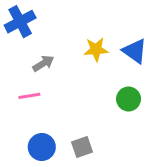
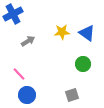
pink line: (29, 96) -> (19, 74), moved, turned 56
gray square: (82, 147) -> (72, 95), moved

